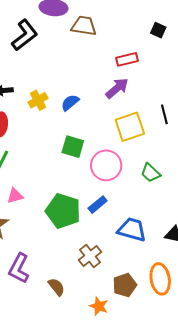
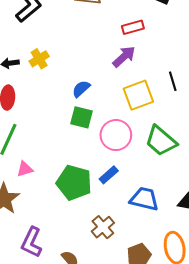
yellow cross: (38, 100) -> (39, 59), moved
blue semicircle: (70, 103) -> (81, 89), moved
green trapezoid: (151, 173) -> (161, 141), size x1.6

